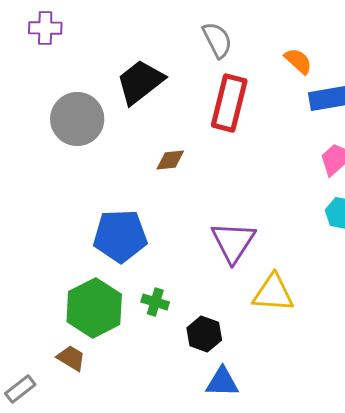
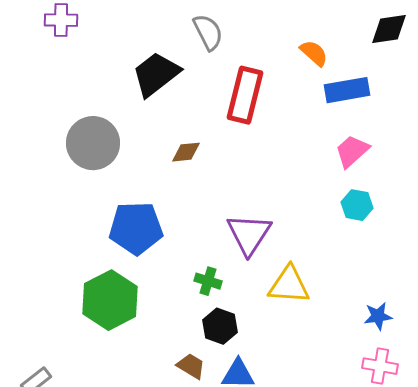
gray semicircle: (217, 40) -> (208, 32), moved
gray circle: (77, 119) -> (93, 143), moved
green cross: (155, 302) -> (208, 281), moved
brown trapezoid: (71, 358) -> (191, 366), moved

